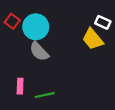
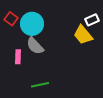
white rectangle: (103, 22) -> (92, 20), turned -48
pink rectangle: (20, 86) -> (18, 57), moved

